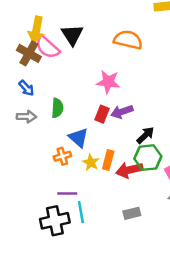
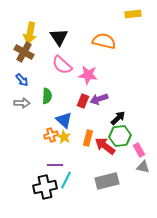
pink semicircle: (47, 47) -> (62, 65), moved
yellow star: (91, 162) -> (64, 137), moved
red arrow: (129, 170) -> (105, 146), turned 50
cyan line: (81, 212) -> (66, 180), turned 36
gray rectangle: (132, 213) -> (107, 181), size x1.6

